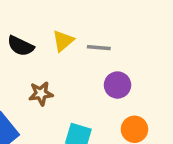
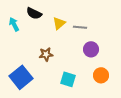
black semicircle: (21, 46) -> (34, 13), moved

